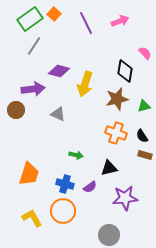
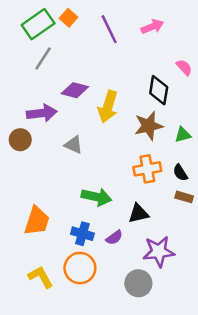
orange cross: (116, 133) -> (147, 169), turned -30
green arrow: (76, 155) -> (96, 197), size x1.6
gray circle: (109, 235) -> (138, 283), moved

